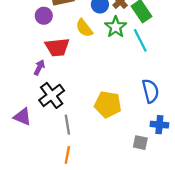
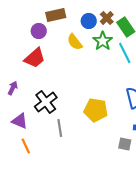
red trapezoid: (57, 47) -> (35, 58), moved, turned -35
purple arrow: (39, 67) -> (13, 88), moved
orange line: (67, 155) -> (26, 146), moved, turned -35

